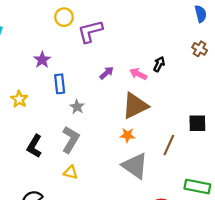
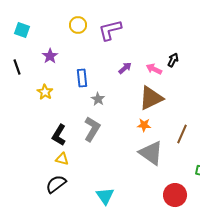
yellow circle: (64, 17) -> (78, 25), moved
purple star: (42, 60) -> (50, 56), moved
yellow triangle: (71, 172) -> (62, 159), moved

